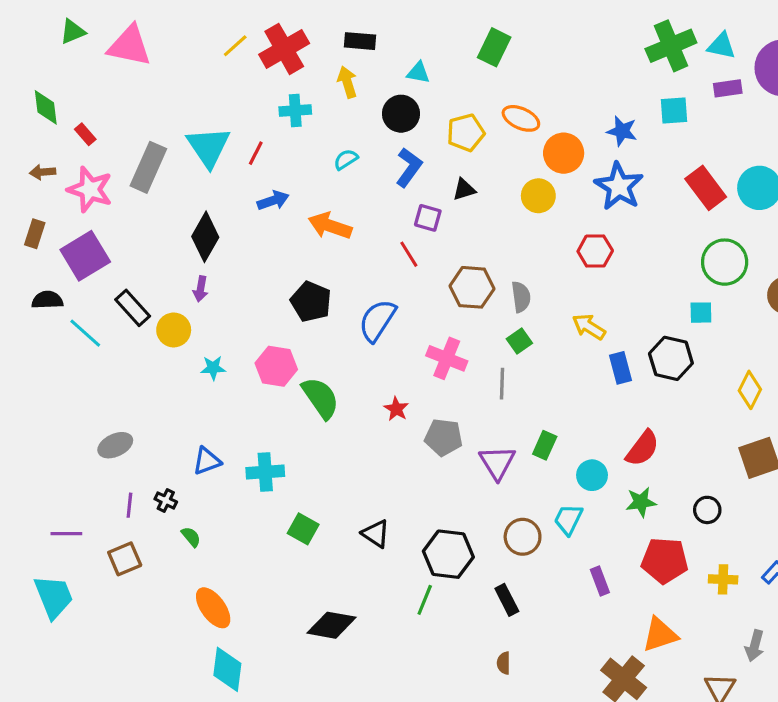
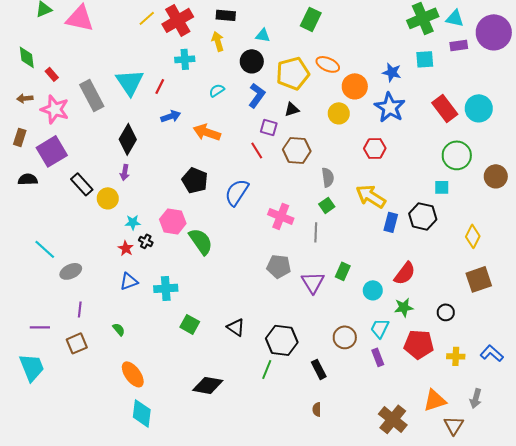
yellow pentagon: (466, 133) -> (293, 73), size x1.4
gray rectangle: (148, 167) -> (92, 95), turned -52
brown hexagon: (472, 287) -> (297, 150), moved
yellow arrow: (589, 327) -> (371, 196), size x1.4
cyan line: (85, 333) -> (45, 249), moved
blue rectangle: (620, 368) -> (391, 222), turned 30
red star: (396, 409) -> (126, 248), moved
black cross: (166, 500) -> (146, 241), moved
cyan trapezoid: (568, 519) -> (380, 328), moved
brown circle: (523, 537) -> (345, 337), moved
orange triangle: (660, 635) -> (435, 400), moved

